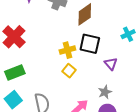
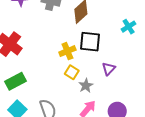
purple triangle: (111, 64) -> (109, 69), moved, turned 32
gray star: (105, 92) -> (86, 86), moved

